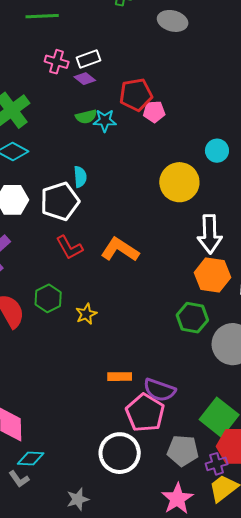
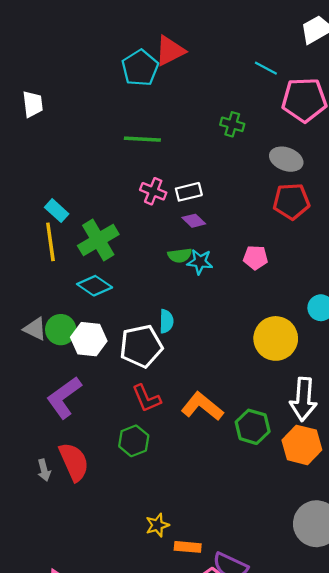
purple diamond: (85, 79) -> (194, 221), moved
red pentagon: (136, 95) -> (291, 201), moved
green hexagon: (48, 298) -> (134, 441), moved
yellow star: (86, 314) -> (157, 525), moved
green hexagon: (192, 318) -> (253, 427), moved

